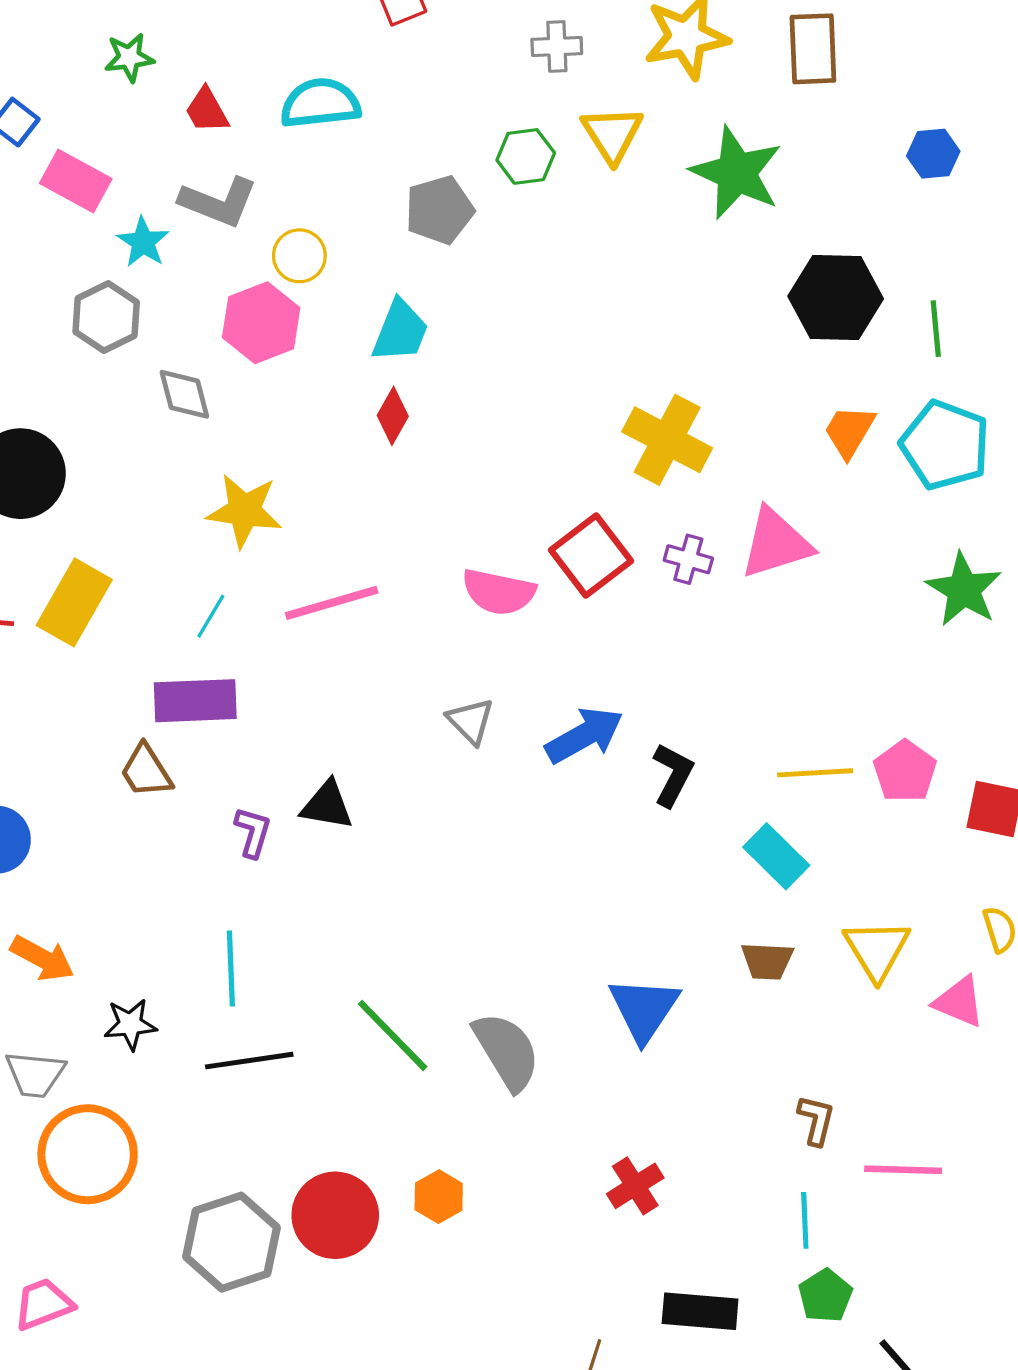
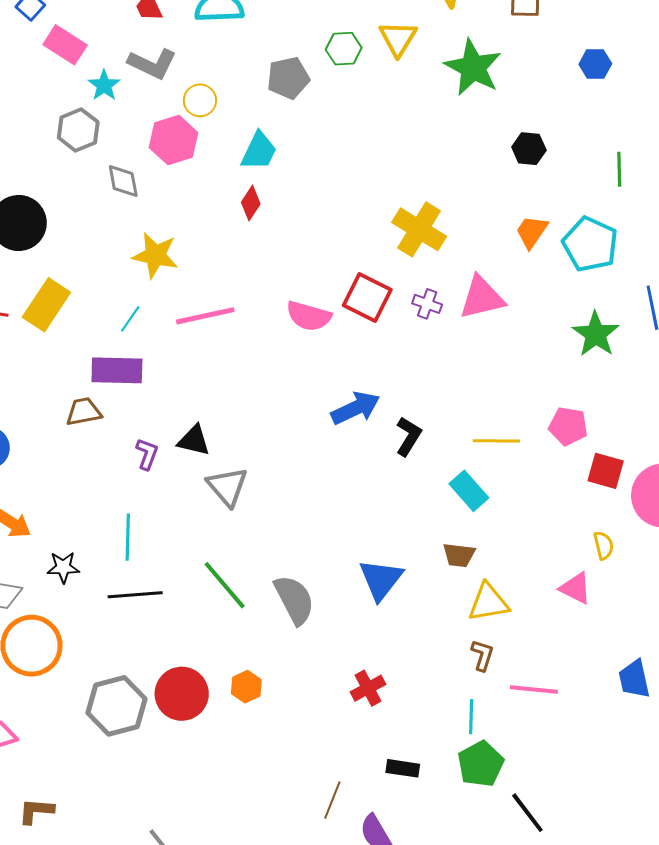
black hexagon: (836, 297) -> (529, 149), size x0.6
green line: (936, 329) -> (619, 169), moved
red square: (591, 556) -> (367, 298), turned -30
gray triangle: (471, 721) -> (227, 487), moved, size x1.4
brown trapezoid: (146, 771) -> (84, 412), turned 108
pink pentagon: (905, 771) -> (568, 426), moved, turned -30
yellow triangle: (877, 950) -> (488, 602), moved, turned 48
green pentagon: (825, 1296) -> (481, 764), size x1.4
black rectangle: (700, 1311) -> (403, 768), size x0.7

